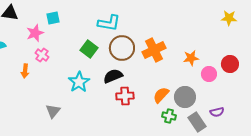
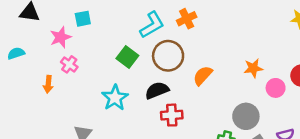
cyan L-shape: (109, 23) -> (152, 25), turned -40
orange cross: (154, 50) -> (187, 19), moved, size x0.7
orange semicircle: (161, 95) -> (203, 76), moved

